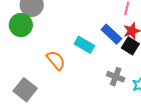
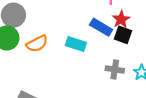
orange semicircle: (56, 60) -> (37, 44), moved, turned 115

